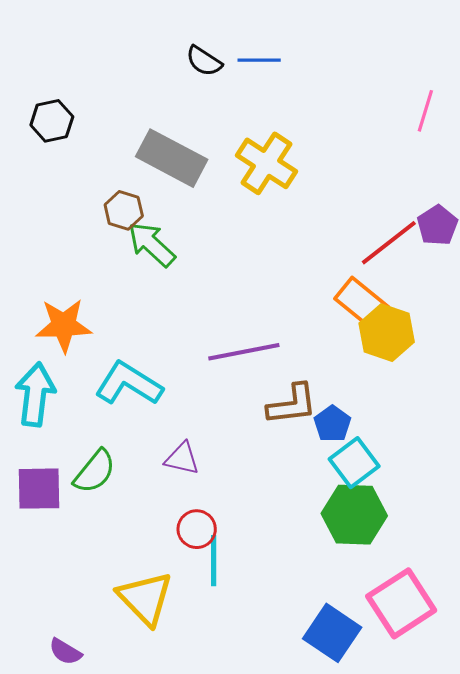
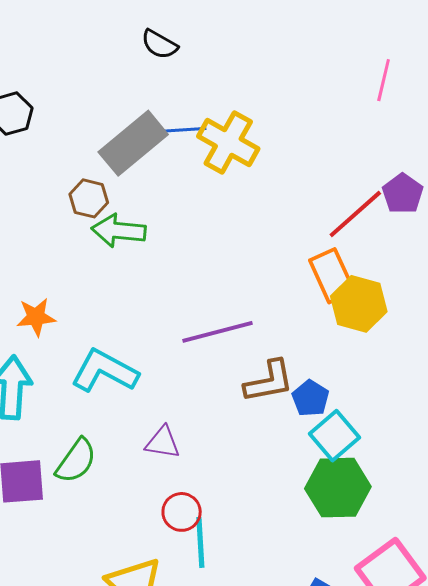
blue line: (259, 60) -> (185, 130), moved
gray rectangle: (172, 158) -> (133, 143), turned -64
green arrow: (152, 244) -> (119, 231), turned -34
orange rectangle: (362, 303) -> (332, 276), turned 30
orange star: (64, 325) -> (36, 317), size x0.7

